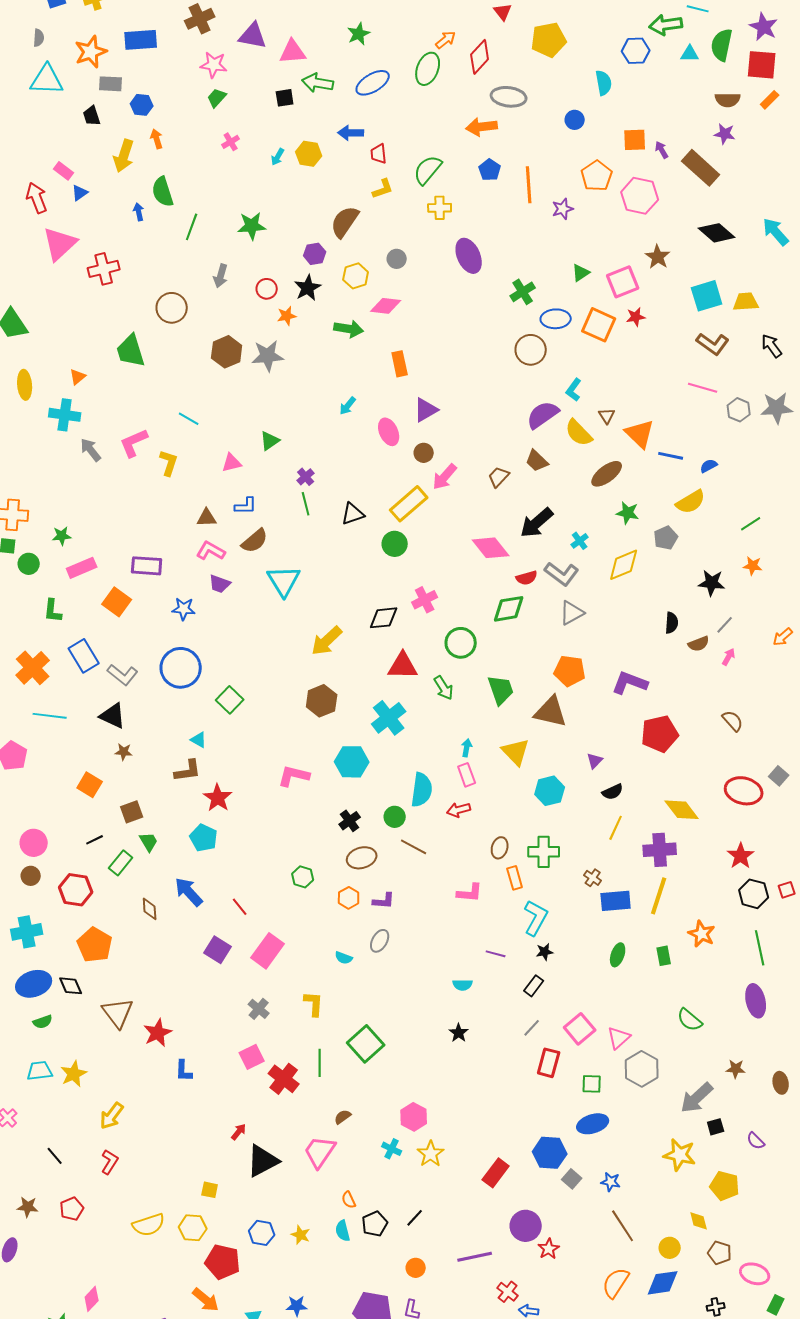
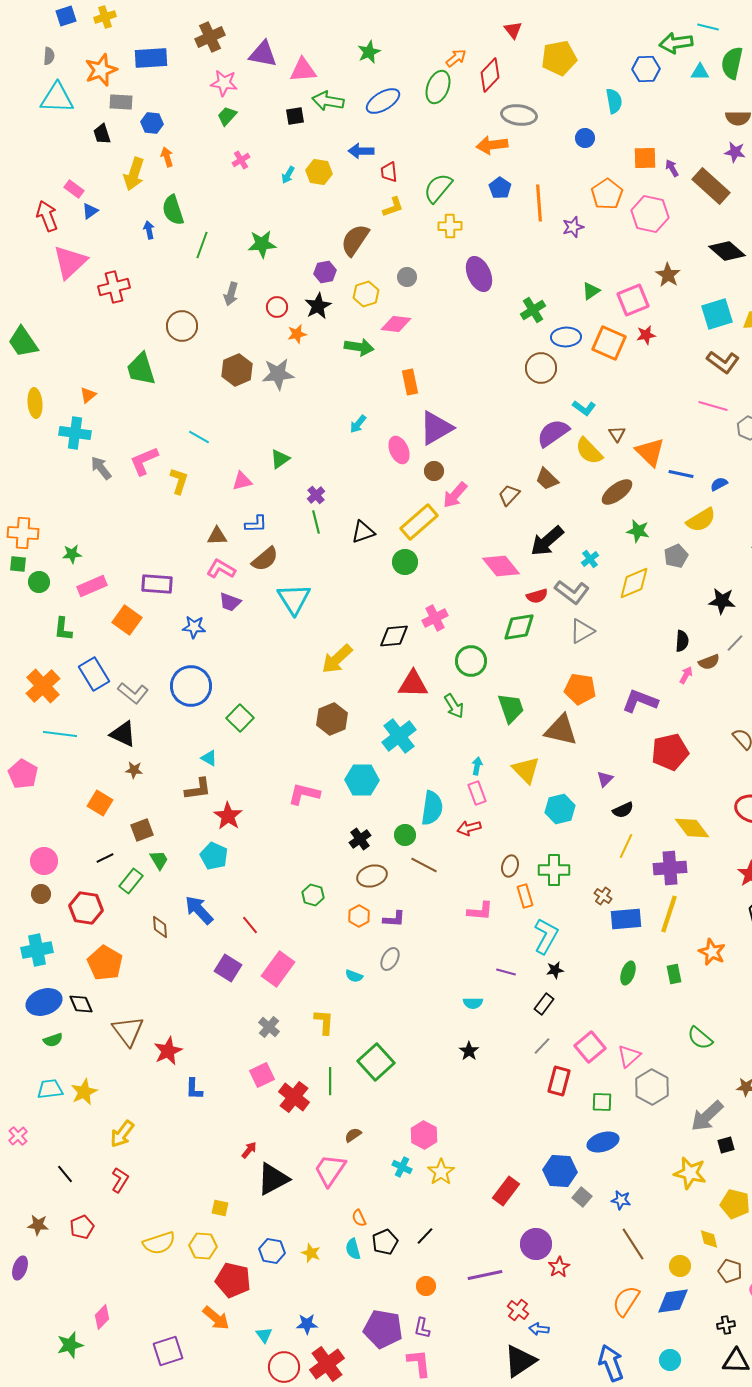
cyan L-shape: (574, 390) -> (584, 408), turned -90
purple triangle: (426, 410) -> (436, 428), size x1.4
pink arrow: (729, 657) -> (686, 675), moved

